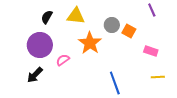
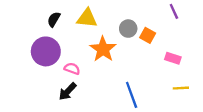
pink semicircle: (63, 60) -> (72, 69), turned 56
black arrow: (35, 75) -> (68, 91), moved

